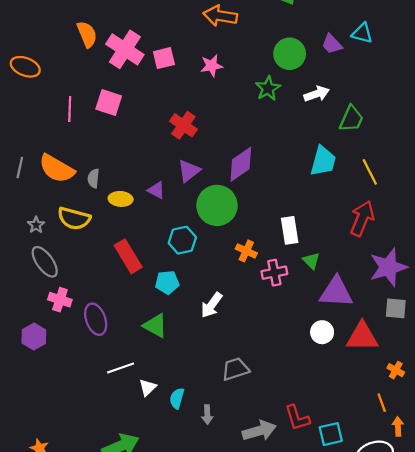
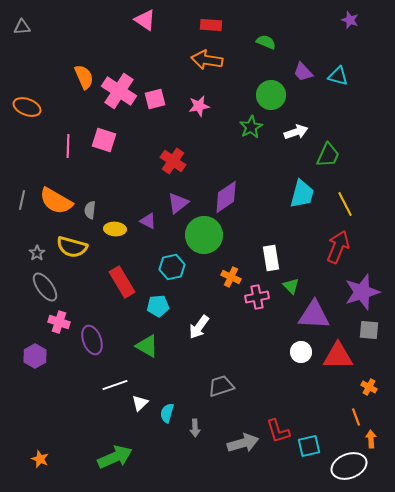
purple trapezoid: (332, 44) -> (303, 72), moved

